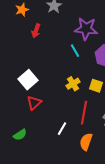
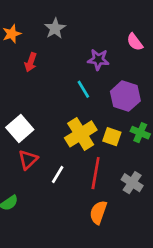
purple star: (86, 29) -> (98, 60), size x0.7
yellow cross: (73, 84) -> (81, 134), size x1.6
white line: (62, 129) -> (58, 175), moved

